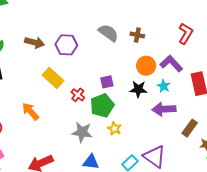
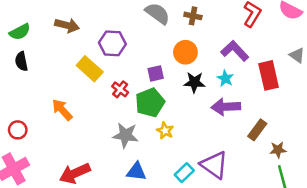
purple hexagon: (66, 45) -> (112, 43), moved
orange circle: (146, 66) -> (185, 52), moved

